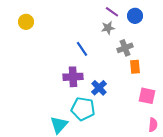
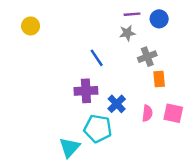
purple line: (112, 12) -> (132, 14), turned -40
pink semicircle: (153, 125) -> (147, 113), moved

